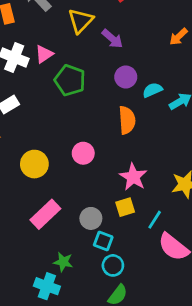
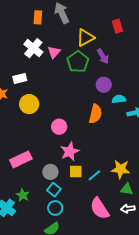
pink triangle: (44, 54) -> (54, 52), turned -32
green pentagon: (70, 80) -> (78, 62), moved
yellow circle: (34, 164) -> (29, 104), moved
pink star: (133, 177) -> (70, 151), moved
cyan line: (155, 220) -> (94, 175), moved

